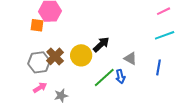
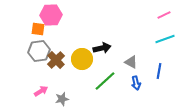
black arrow: (101, 44) -> (102, 48), turned 30
gray hexagon: (39, 62) -> (39, 51), moved
blue arrow: (120, 77) -> (136, 83), moved

